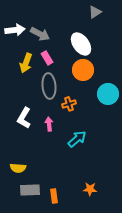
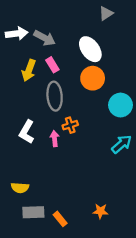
orange cross: (69, 104) -> (70, 125), moved
cyan arrow: (77, 139) -> (122, 144), moved
orange rectangle: (54, 196) -> (60, 219), turned -32

